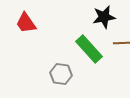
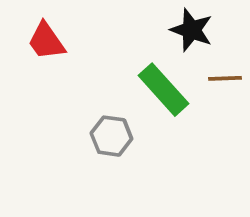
black star: (104, 17) -> (191, 30), turned 30

